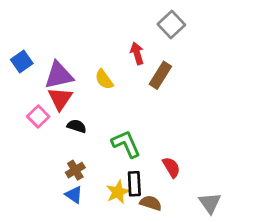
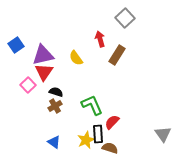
red semicircle: (171, 167) -> (112, 122), moved, turned -105
brown cross: (75, 170) -> (55, 106), moved
gray triangle: (210, 203) -> (163, 134), moved

